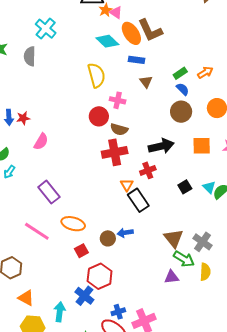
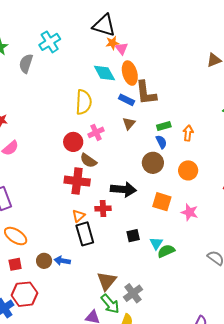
brown L-shape: (150, 30) -> (146, 93), moved
orange arrow: (205, 72) -> (188, 133), turned -70
pink cross: (118, 100) -> (96, 132), turned 35

